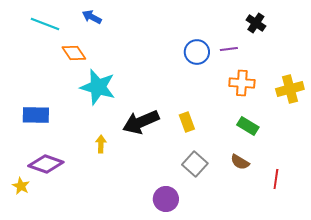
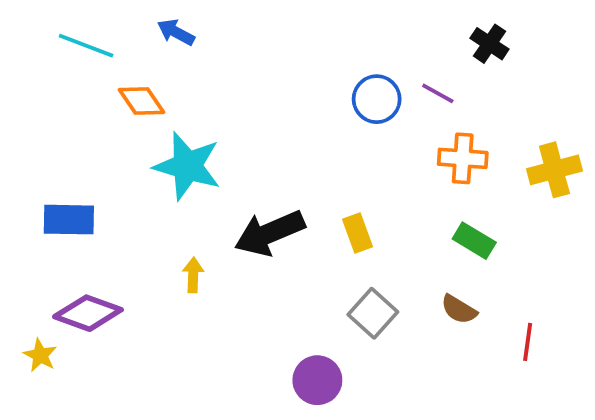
purple line: (229, 49) -> (438, 93), turned 36

